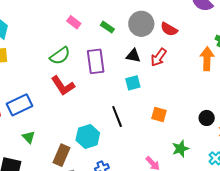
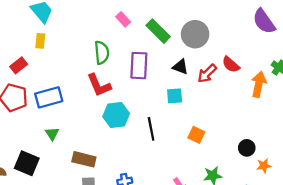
green rectangle: (107, 27) -> (158, 31), size x1.6
red semicircle: (169, 29) -> (231, 65), moved
green semicircle: (60, 56) -> (102, 53), turned -70
cyan hexagon: (88, 136) -> (116, 115), moved
brown rectangle: (62, 155) -> (84, 159), turned 70

